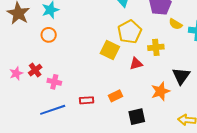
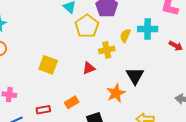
yellow semicircle: (175, 24) -> (125, 36), moved, turned 88
yellow pentagon: (130, 32) -> (87, 26), moved
yellow square: (110, 50) -> (48, 65), moved

